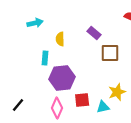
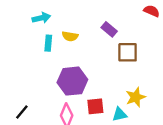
yellow semicircle: (60, 39) -> (70, 36), turned -80
cyan rectangle: (45, 58) -> (48, 43), moved

